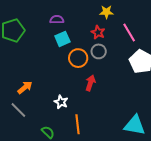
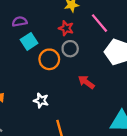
red arrow: (90, 83) -> (86, 82), moved, turned -63
white star: (61, 102) -> (41, 100), moved

